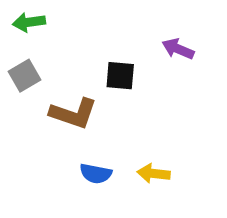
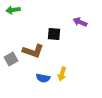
gray square: (24, 76) -> (11, 59), moved
yellow arrow: (154, 174) -> (62, 74), moved, turned -80

